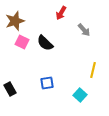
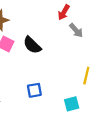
red arrow: (61, 13) -> (64, 12), moved
cyan square: (80, 95) -> (72, 104), turned 32

